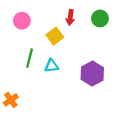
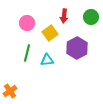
pink circle: (22, 21) -> (27, 23), moved
purple hexagon: (92, 74) -> (77, 48), moved

